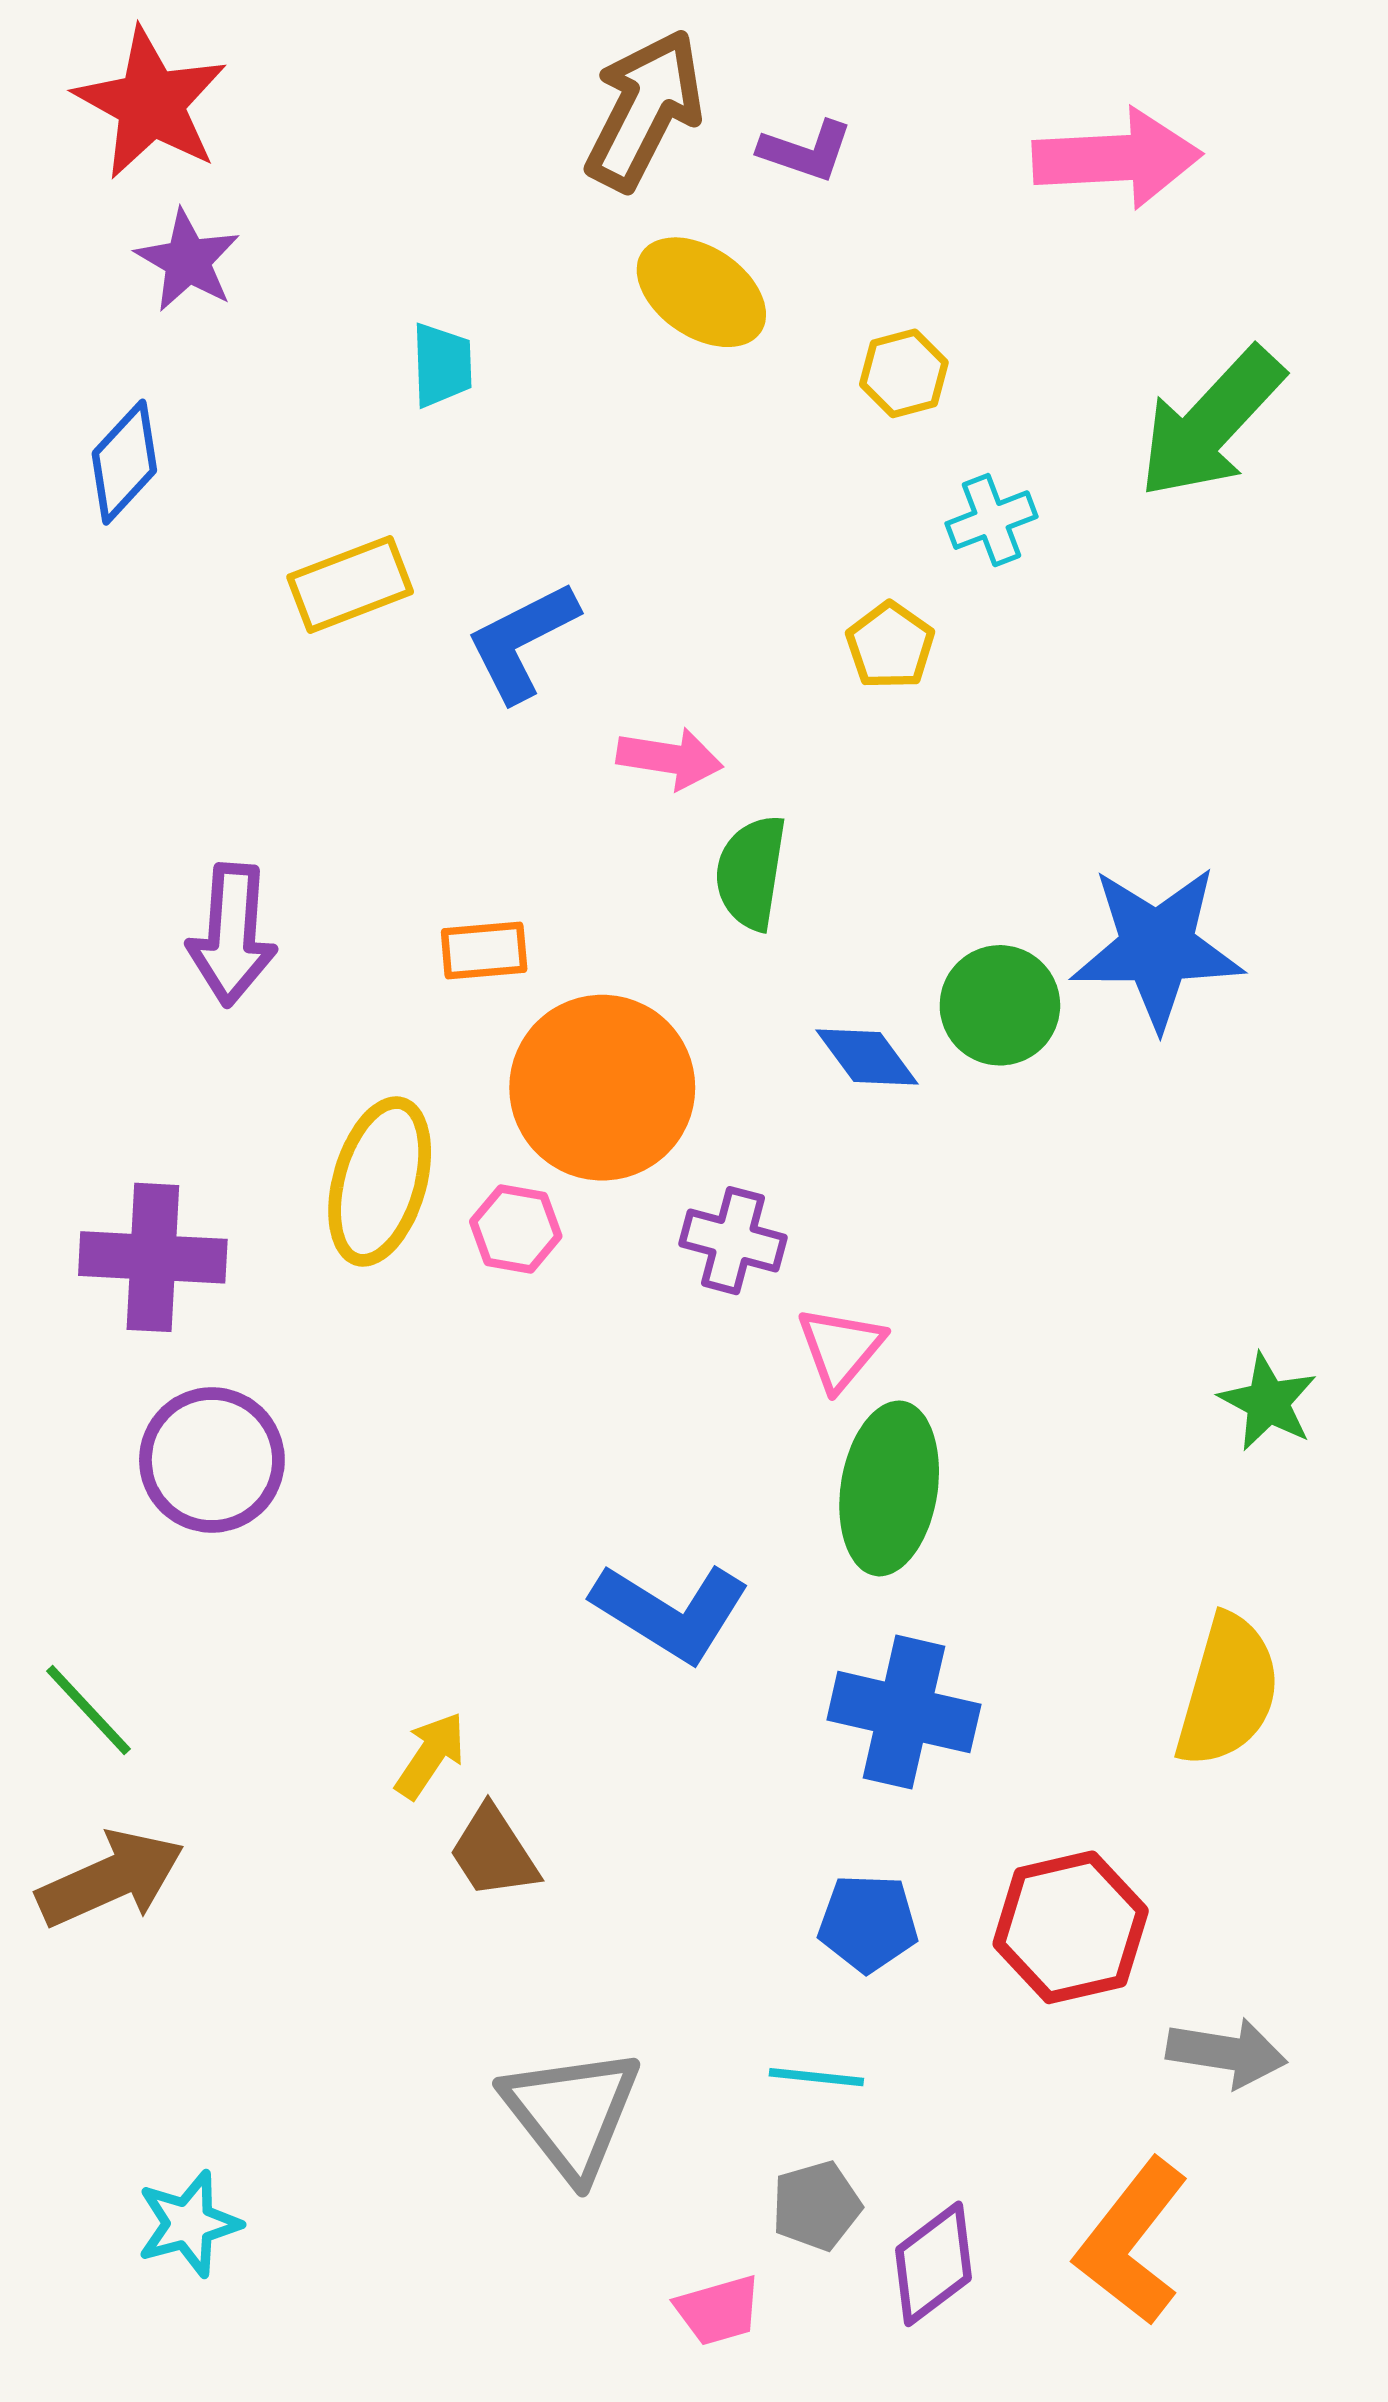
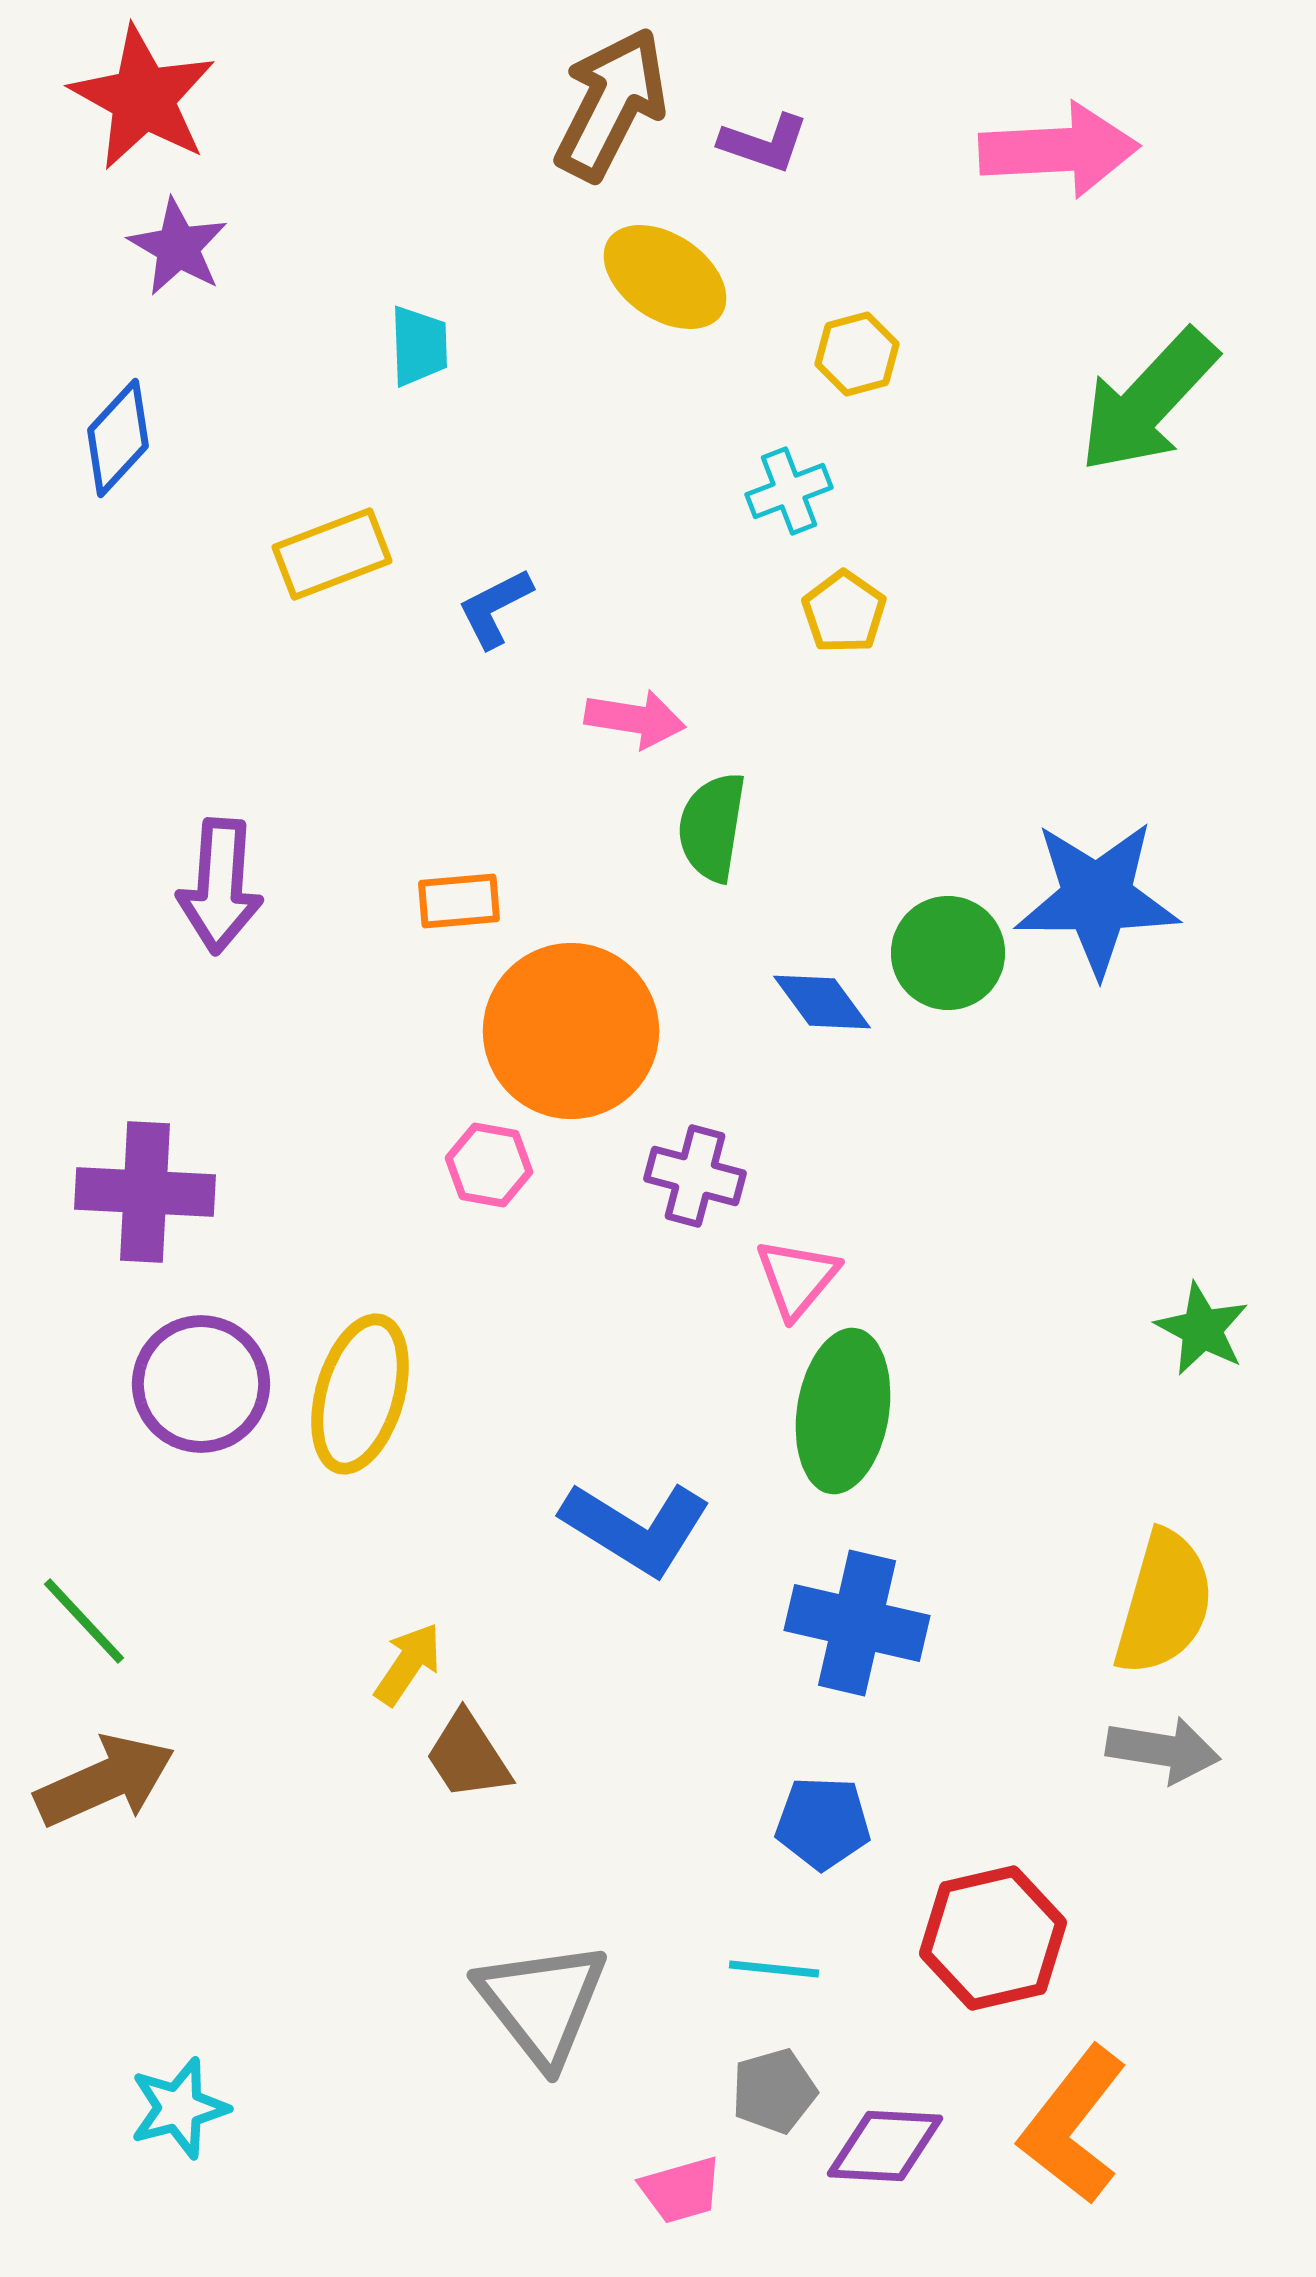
cyan cross: (991, 520) -> (789, 491), moved
blue L-shape: (522, 641) -> (495, 608), size x0.7
yellow ellipse: (380, 1181) -> (360, 1394), moved
red hexagon: (1071, 1927) -> (993, 1938), moved
gray arrow: (1227, 2053) -> (1163, 1750), moved
purple diamond: (933, 2264) -> (885, 2146), turned 40

